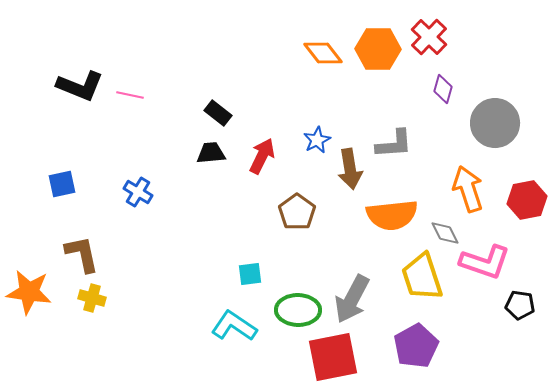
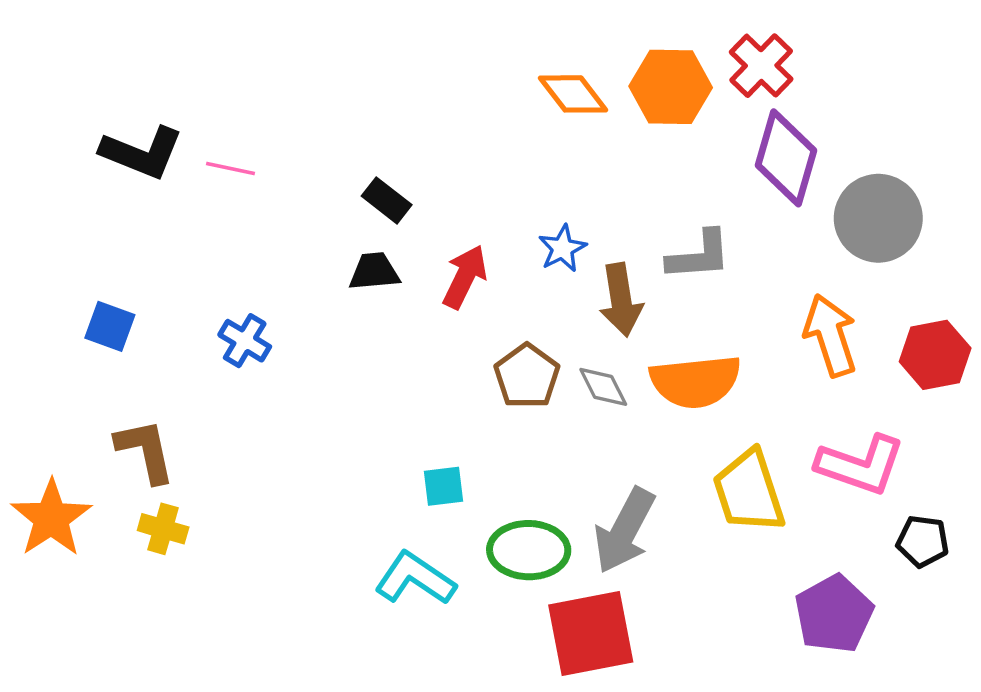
purple diamond: (443, 89) -> (786, 158), size x1.8
blue square: (62, 184) -> (110, 326), turned 32
gray diamond: (445, 233) -> (603, 387), moved
orange star: (29, 292) -> (51, 518), turned 30
purple pentagon: (416, 346) -> (834, 614), moved

